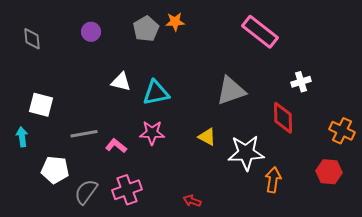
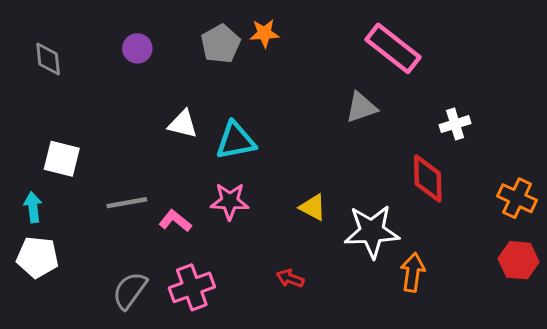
gray triangle: (231, 91) -> (361, 107), moved, size x0.7
white pentagon: (55, 170) -> (38, 257), moved
red hexagon: (329, 172) -> (519, 260), moved
red arrow: (192, 201) -> (290, 278), moved

